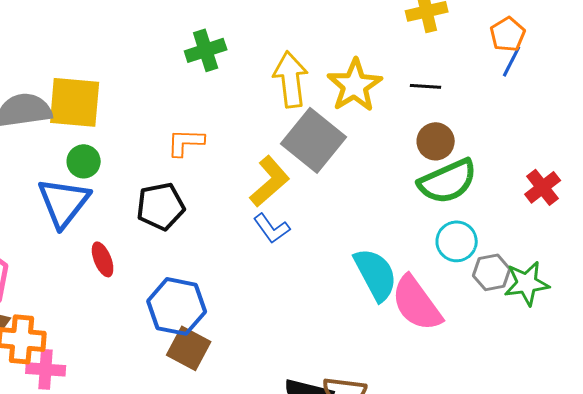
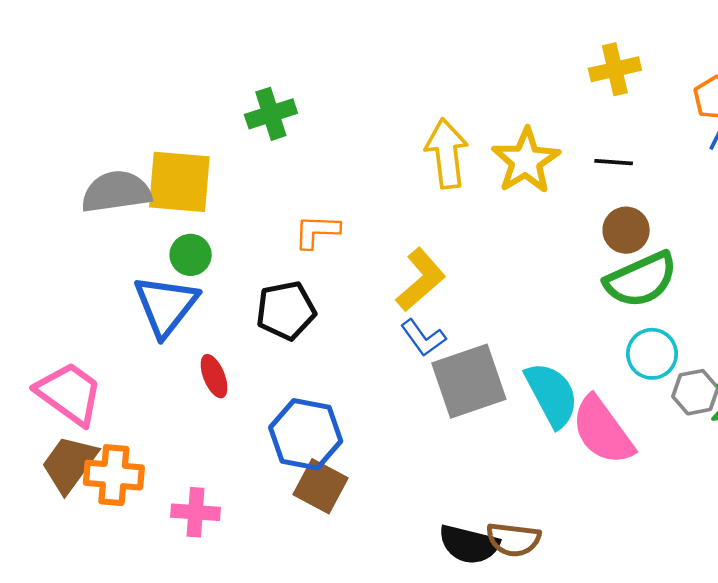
green cross: (206, 50) -> (271, 114), moved
gray square: (314, 140) -> (469, 381), moved, turned 32
pink cross: (46, 369) -> (195, 512), moved

